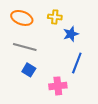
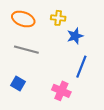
blue square: (29, 70) -> (18, 84), moved
pink cross: (58, 86) -> (61, 91), turned 30

